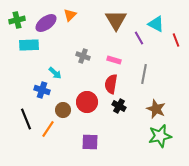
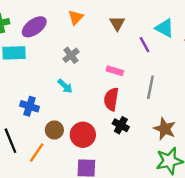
orange triangle: (70, 15) -> (76, 17), moved
brown triangle: (116, 20) -> (117, 23), size x0.6
gray cross: (83, 56) -> (71, 55), moved, turned 32
cyan arrow: (55, 73) -> (65, 86), moved
red circle: (87, 102) -> (83, 135), moved

